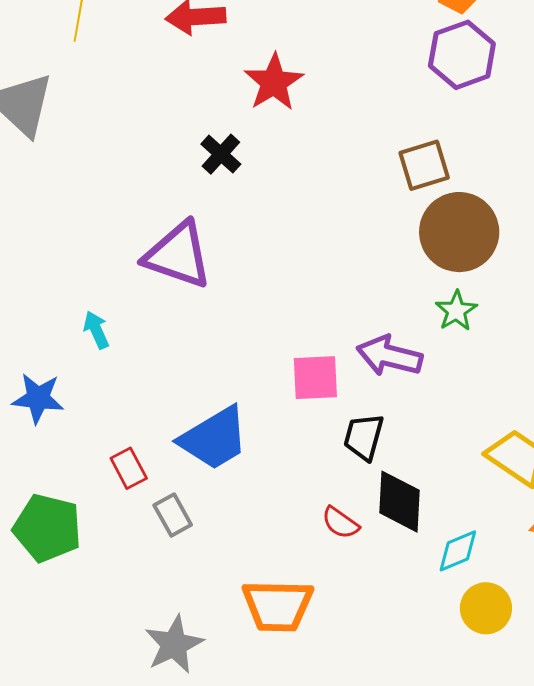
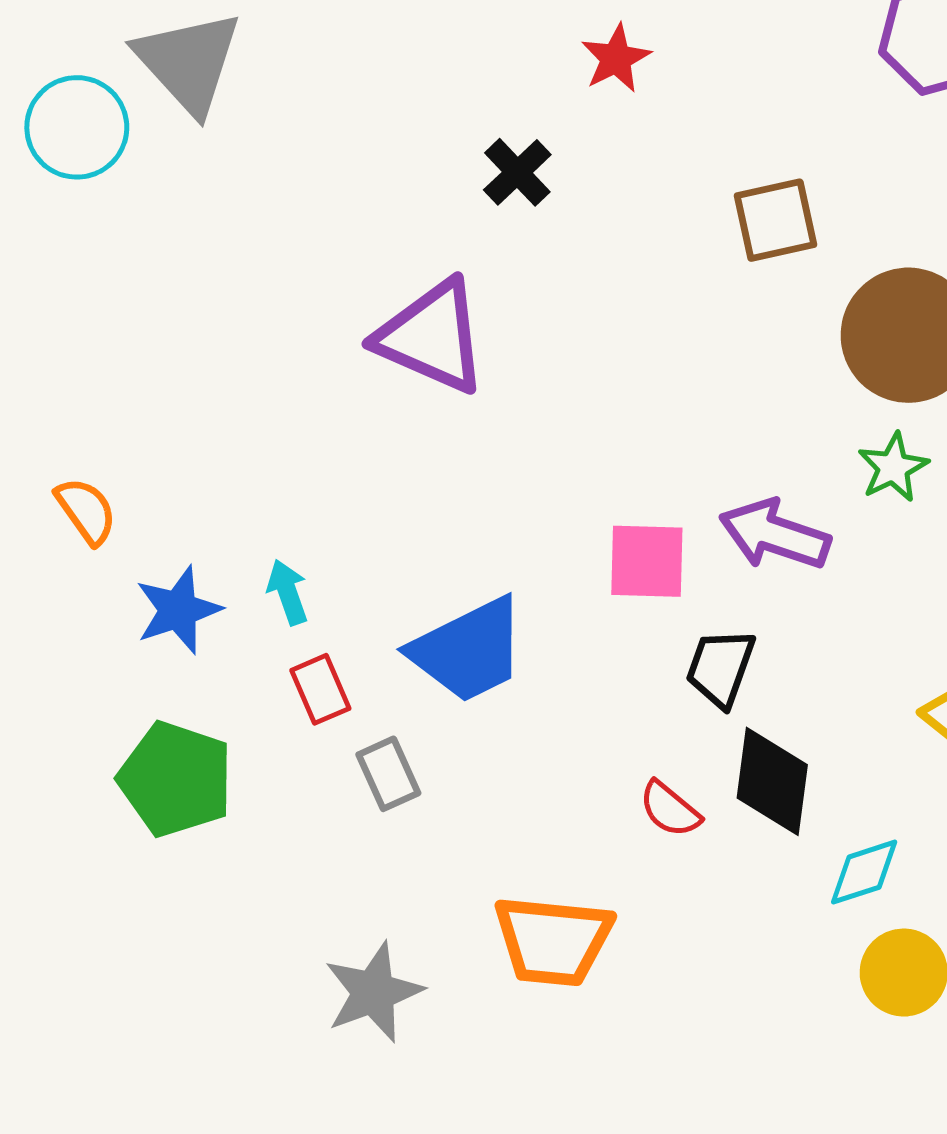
red star: (274, 82) -> (616, 58), size x0.7
brown square: (424, 165) -> (775, 220), moved
cyan arrow: (96, 330) -> (288, 592), moved
blue star: (38, 398) -> (178, 610), moved, turned -30

